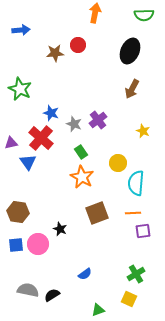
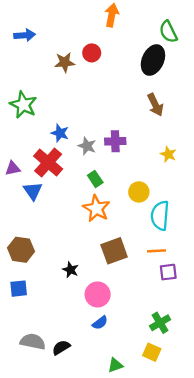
green semicircle: (144, 15) -> (168, 32), moved, turned 66
brown arrow: (132, 89) -> (155, 105), turned -54
purple cross: (98, 120) -> (115, 141), turned 36
pink circle: (38, 244) -> (98, 294), moved

